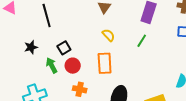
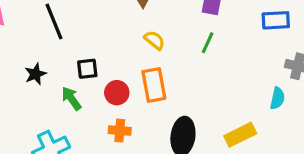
black square: (64, 48) -> (87, 69), turned 32
red circle: (73, 66) -> (117, 93), moved

